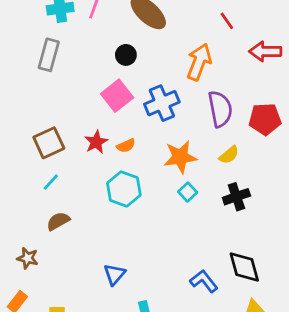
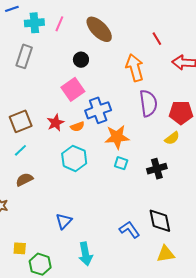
orange arrow: (199, 62) -> (135, 68), turned -40
blue cross: (162, 103) -> (98, 110), moved
yellow semicircle: (229, 155) -> (172, 138), moved
cyan square: (188, 192) -> (121, 163), turned -32

